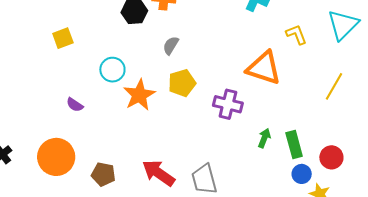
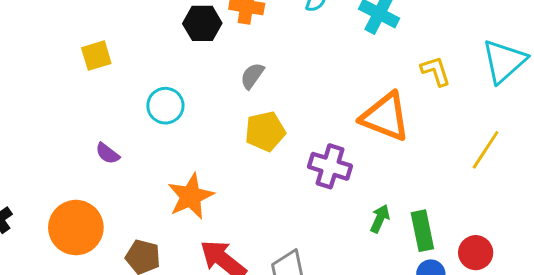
orange star: (139, 95) -> (191, 196), moved

